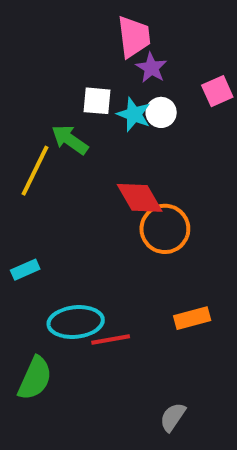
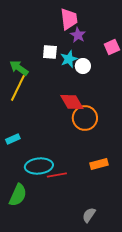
white circle: (161, 112) -> (83, 66), moved
cyan star: (134, 114) -> (69, 59), turned 30
green arrow: (70, 140) -> (19, 68), moved

